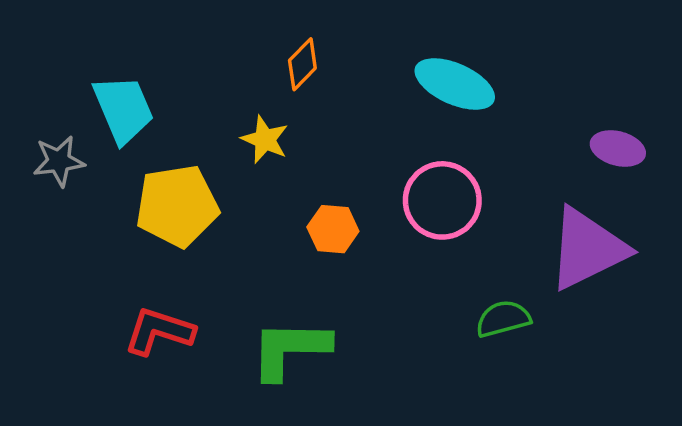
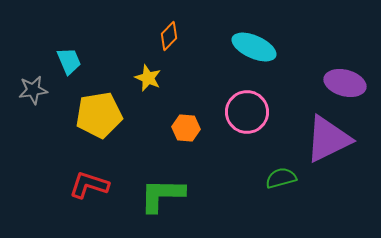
cyan trapezoid: (123, 109) -> (69, 61), size x0.7
purple ellipse: (618, 148) -> (345, 83), size x1.4

